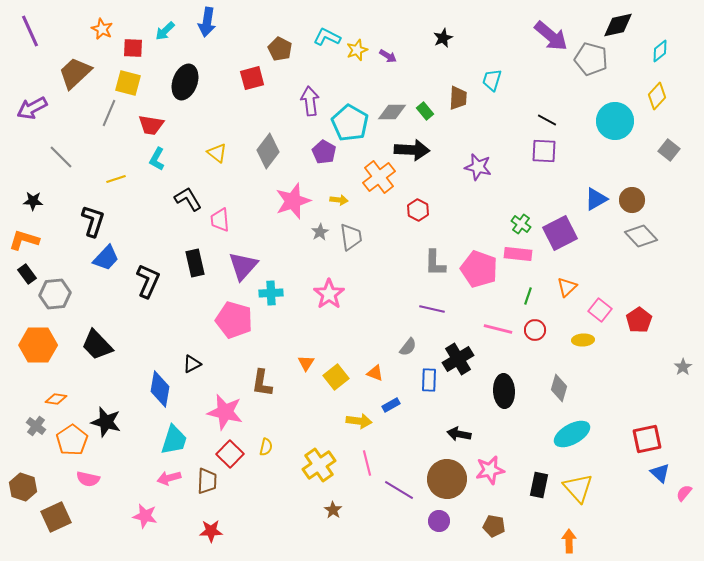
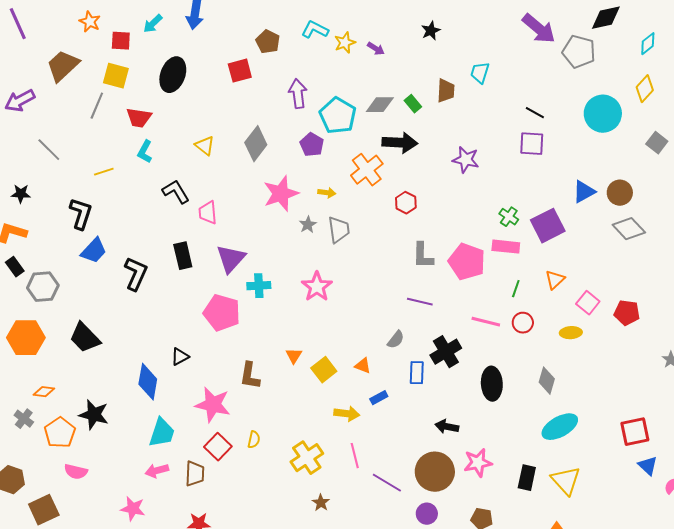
red pentagon: (639, 320) -> (627, 313), turned -30

